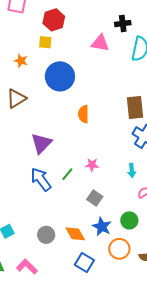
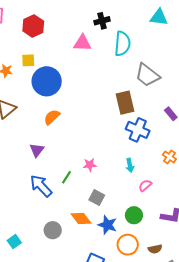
yellow square: (45, 42) -> (28, 60), moved
orange semicircle: (83, 114) -> (52, 117), moved, turned 54
purple triangle: (41, 143) -> (37, 150), size x0.7
orange diamond: (75, 234) -> (81, 218), moved
gray circle: (46, 235) -> (53, 230), moved

